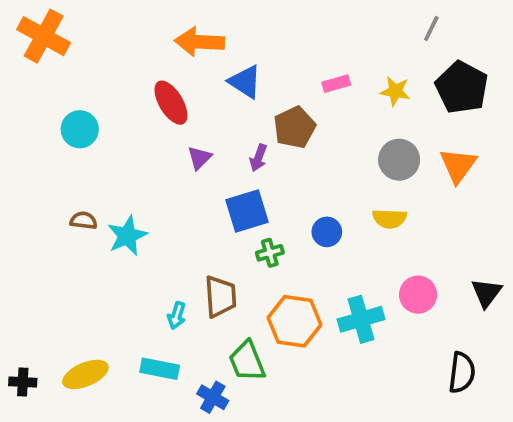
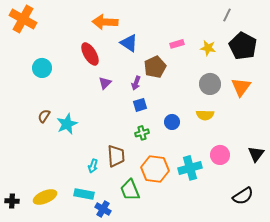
blue square: (247, 211) -> (140, 105), moved, size x0.6
brown semicircle: (84, 220) -> (44, 116), turned -64
black semicircle: (462, 373) -> (243, 196), turned 50
blue cross: (213, 397) -> (103, 209), moved

